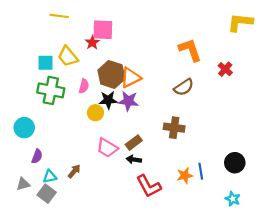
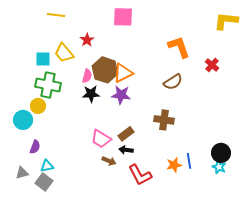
pink square: (103, 30) -> (123, 17), moved
pink semicircle: (84, 86) -> (87, 76), moved
black star: (108, 100) -> (91, 94), moved
yellow circle: (95, 113) -> (38, 106), moved
brown arrow: (74, 171) -> (109, 161), moved, turned 72
cyan star: (233, 199) -> (219, 167), moved

